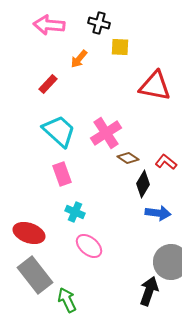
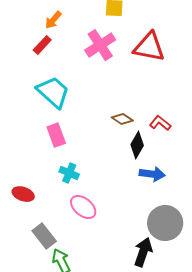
orange arrow: (79, 59) -> (53, 20), moved
pink cross: (106, 133) -> (100, 45), moved
red ellipse: (29, 233) -> (23, 194), size x0.7
gray rectangle: (35, 275) -> (44, 236), moved, size x0.7

